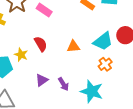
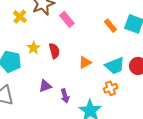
orange triangle: (73, 46) -> (85, 62), turned -40
yellow star: (21, 55) -> (34, 48), moved

